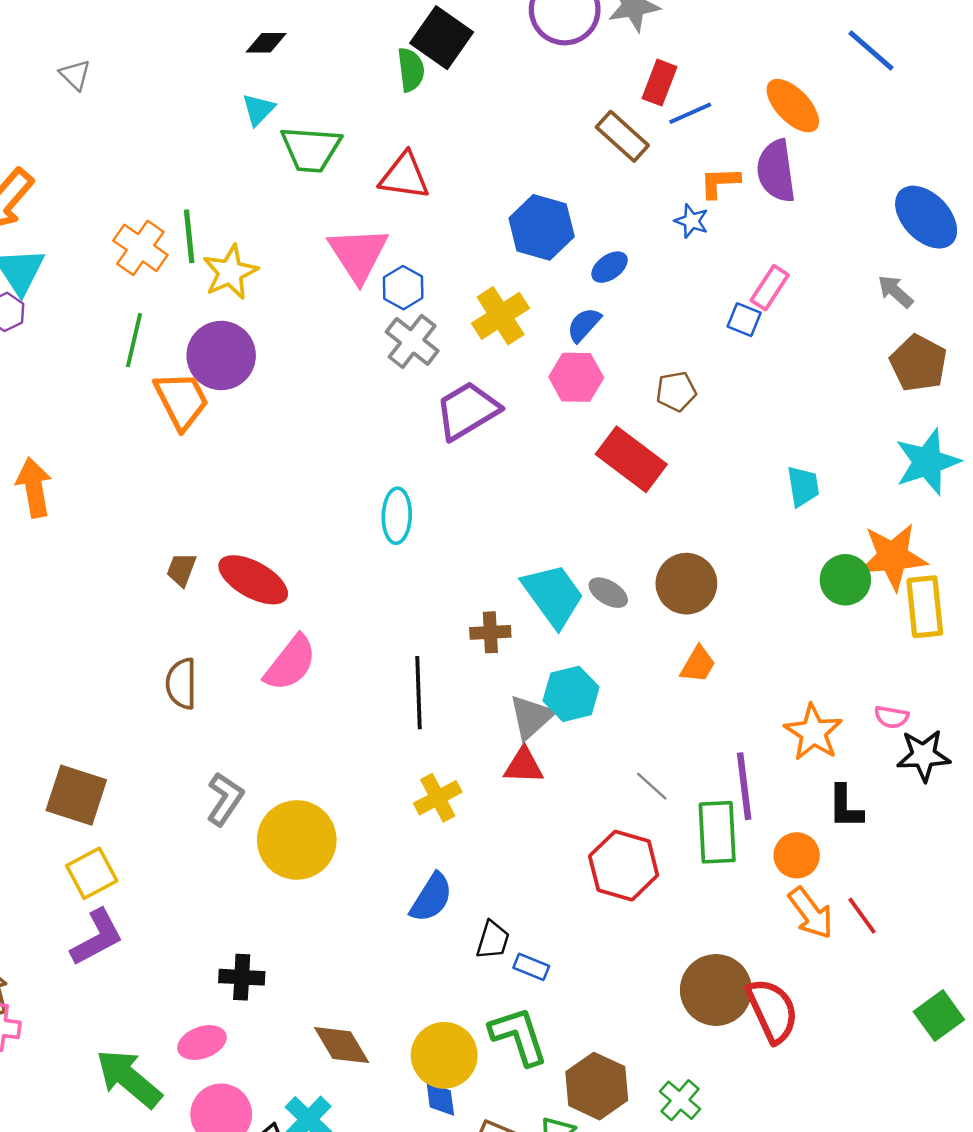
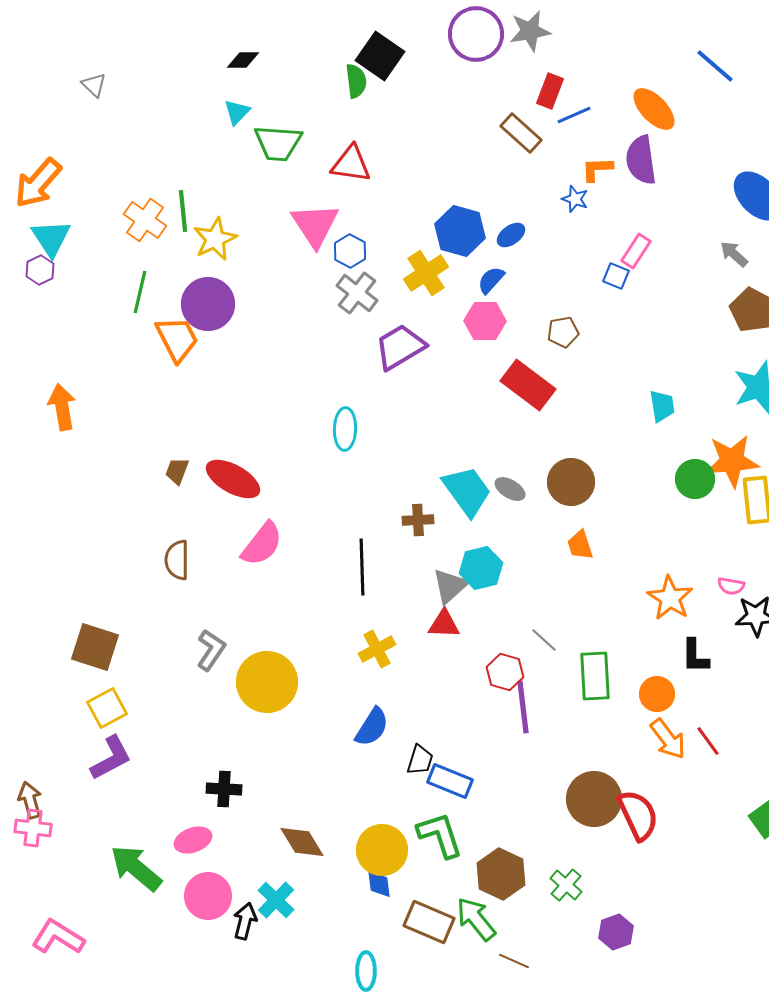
blue hexagon: (542, 227) -> (460, 231), moved
orange trapezoid: (698, 664) -> (580, 545), turned 132
purple line: (744, 786) -> (523, 707), moved
red hexagon: (624, 866) -> (505, 672), moved, size x0.7
blue rectangle: (531, 967) -> (450, 781), size x1.6

